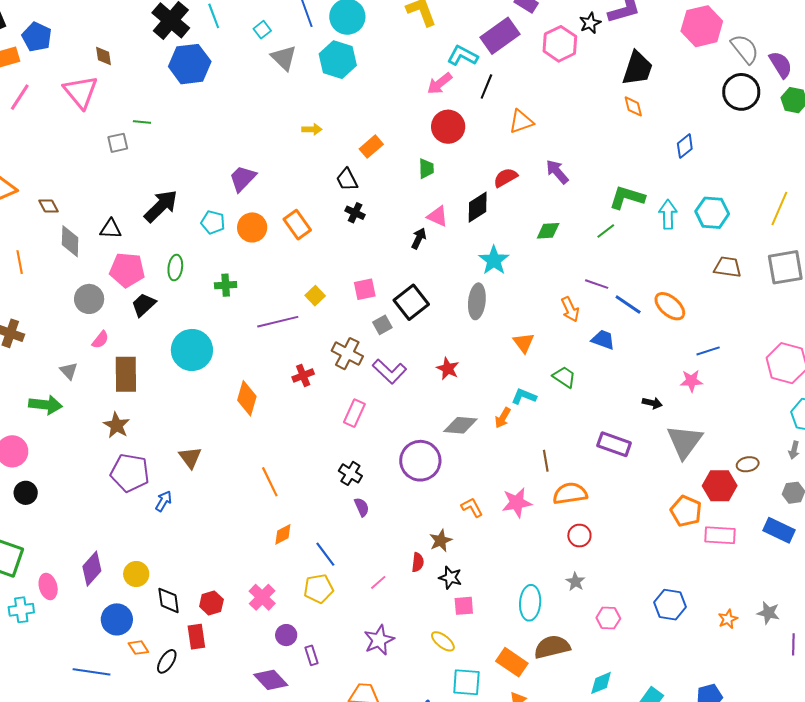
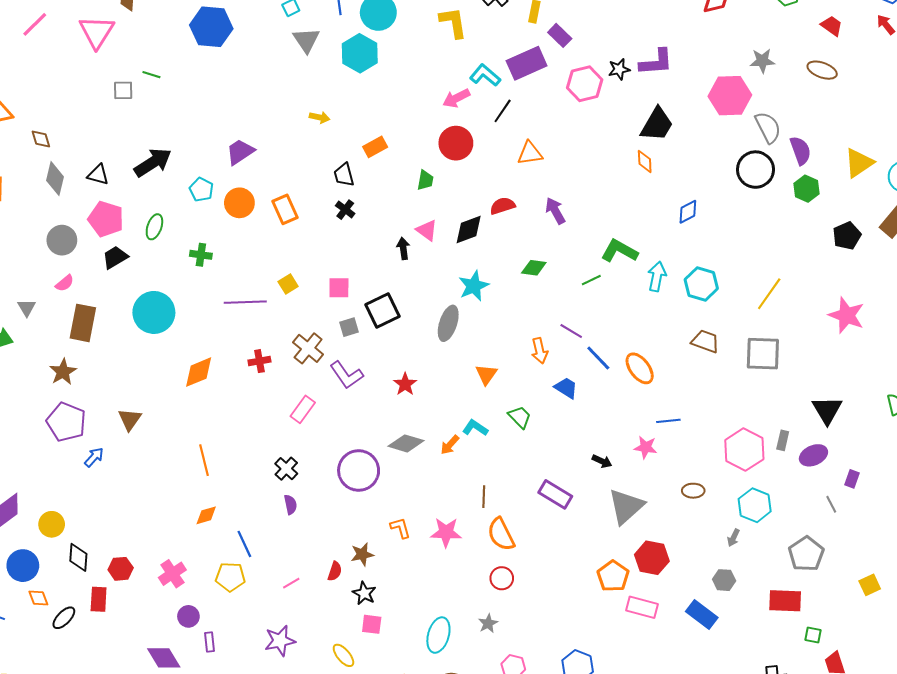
black arrow: (419, 238) -> (403, 248), turned -45
orange diamond: (247, 398) -> (199, 372), turned 40
brown ellipse: (748, 464) -> (693, 491), moved
orange semicircle: (570, 493) -> (501, 534), turned -120

